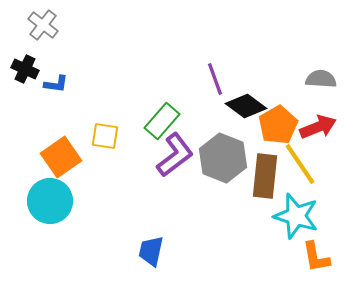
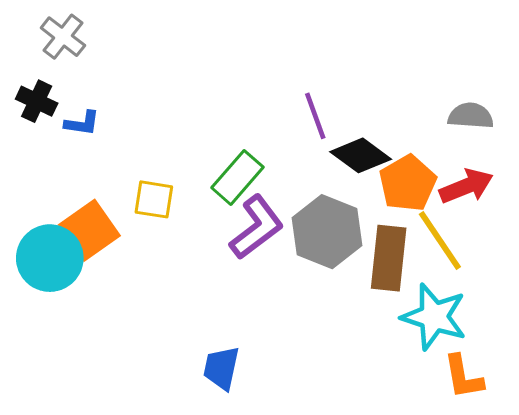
cyan circle: (50, 201) -> (50, 258), moved

